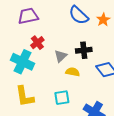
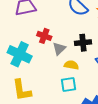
red cross: (37, 43) -> (44, 36), moved, turned -32
cyan square: (62, 98) -> (69, 84), moved

